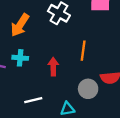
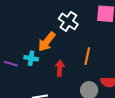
orange arrow: (20, 25) -> (47, 42), moved

